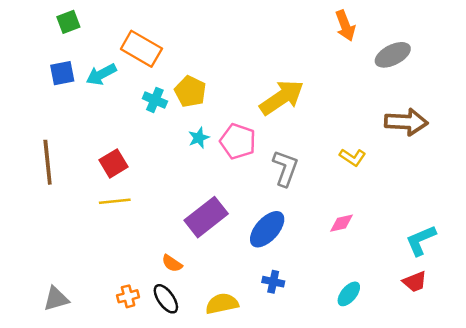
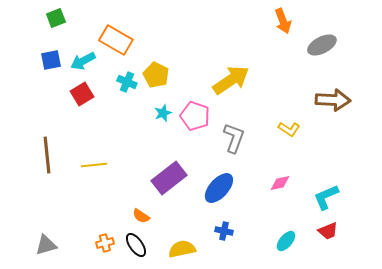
brown line: (48, 162) -> (47, 155), moved
red square: (113, 163) -> (82, 94), moved
cyan L-shape: (421, 240) -> (326, 197), moved
red trapezoid: (415, 282) -> (328, 231), moved

